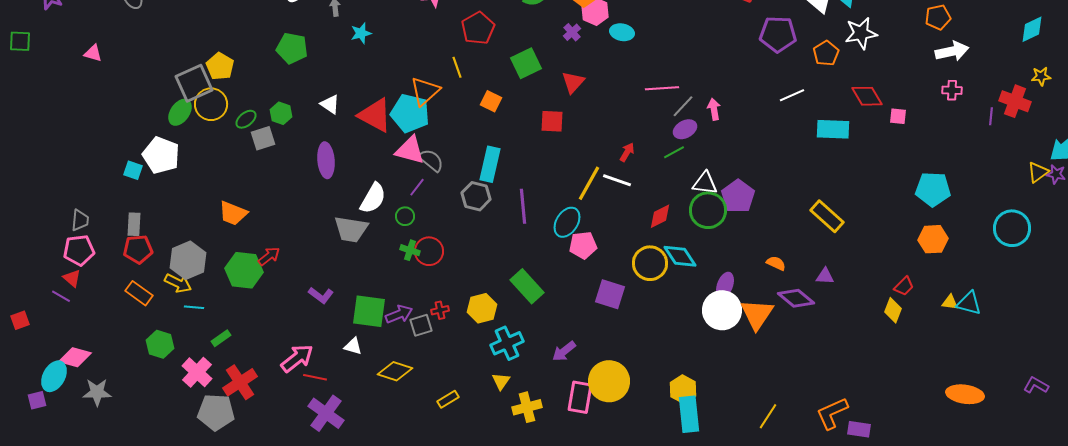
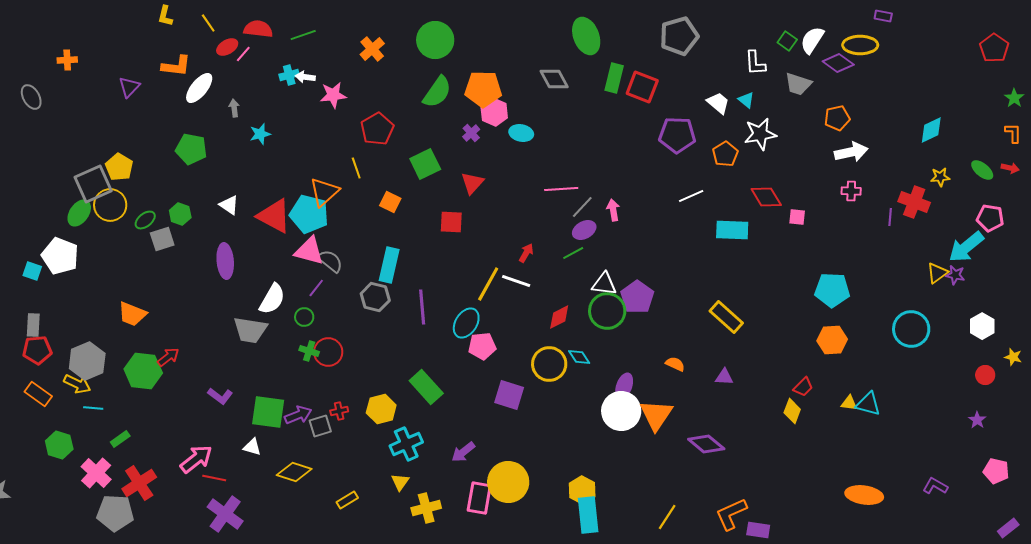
cyan diamond: (680, 256) -> (579, 357), size x0.7
purple diamond: (796, 298) -> (706, 444), moved

